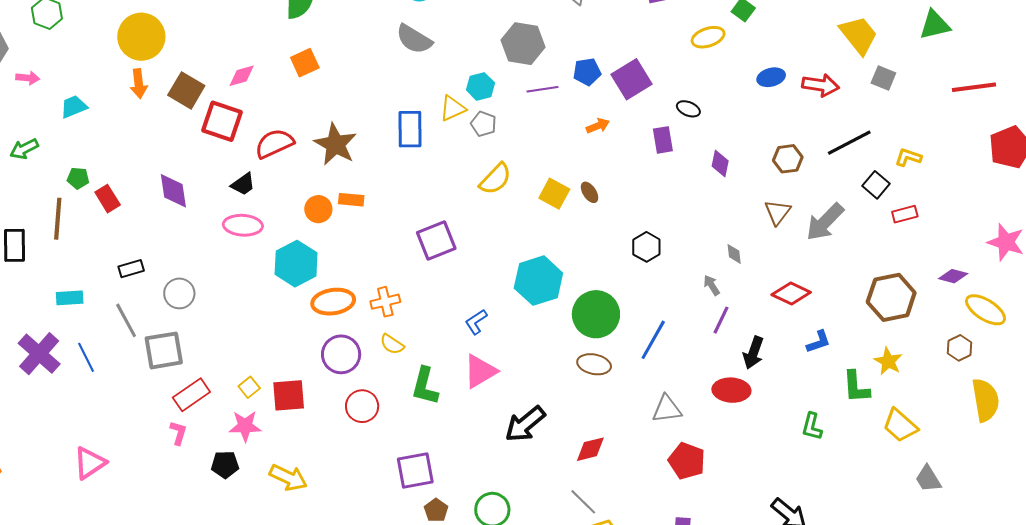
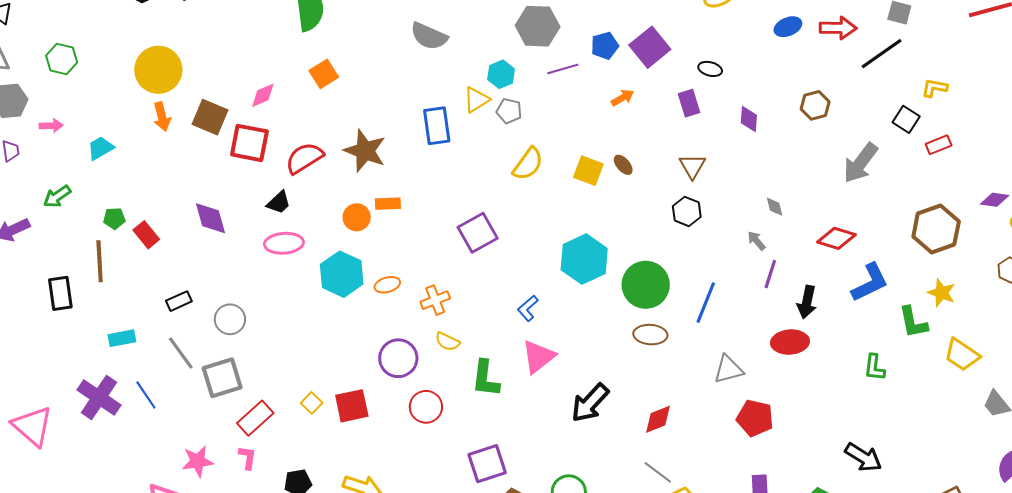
black line: (849, 143) -> (882, 54), moved
brown triangle: (778, 212) -> (692, 166), moved
orange ellipse: (333, 302) -> (387, 285), moved, size x0.6
blue L-shape: (819, 342) -> (870, 283), size x1.6
pink star: (245, 426) -> (198, 461), moved

